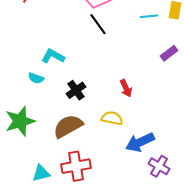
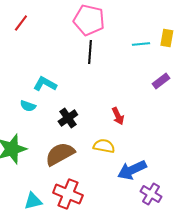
black line: (98, 24) -> (90, 52), turned 40
red cross: (76, 166) -> (68, 194), turned 32

